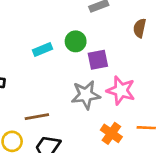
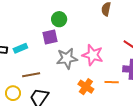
cyan rectangle: (42, 50) -> (20, 48), moved
purple square: (98, 60) -> (50, 37), moved

